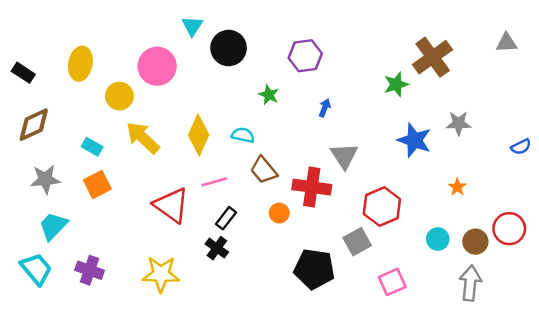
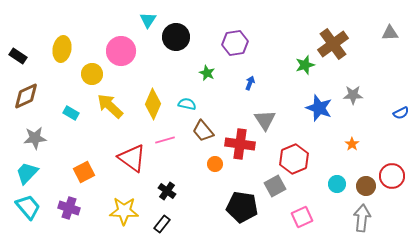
orange square: (97, 184) -> (84, 172), moved
black rectangle: (226, 218) -> (162, 224), moved
cyan trapezoid: (53, 226) -> (27, 173), moved

